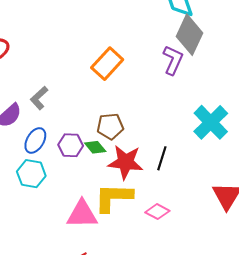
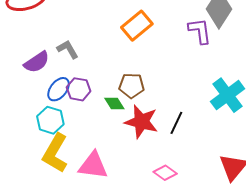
purple L-shape: (173, 60) -> (200, 31), turned -40
gray L-shape: (39, 98) -> (68, 49), turned 95
purple hexagon: (71, 145) -> (79, 89), moved
yellow L-shape: (113, 197) -> (55, 153), moved, turned -69

